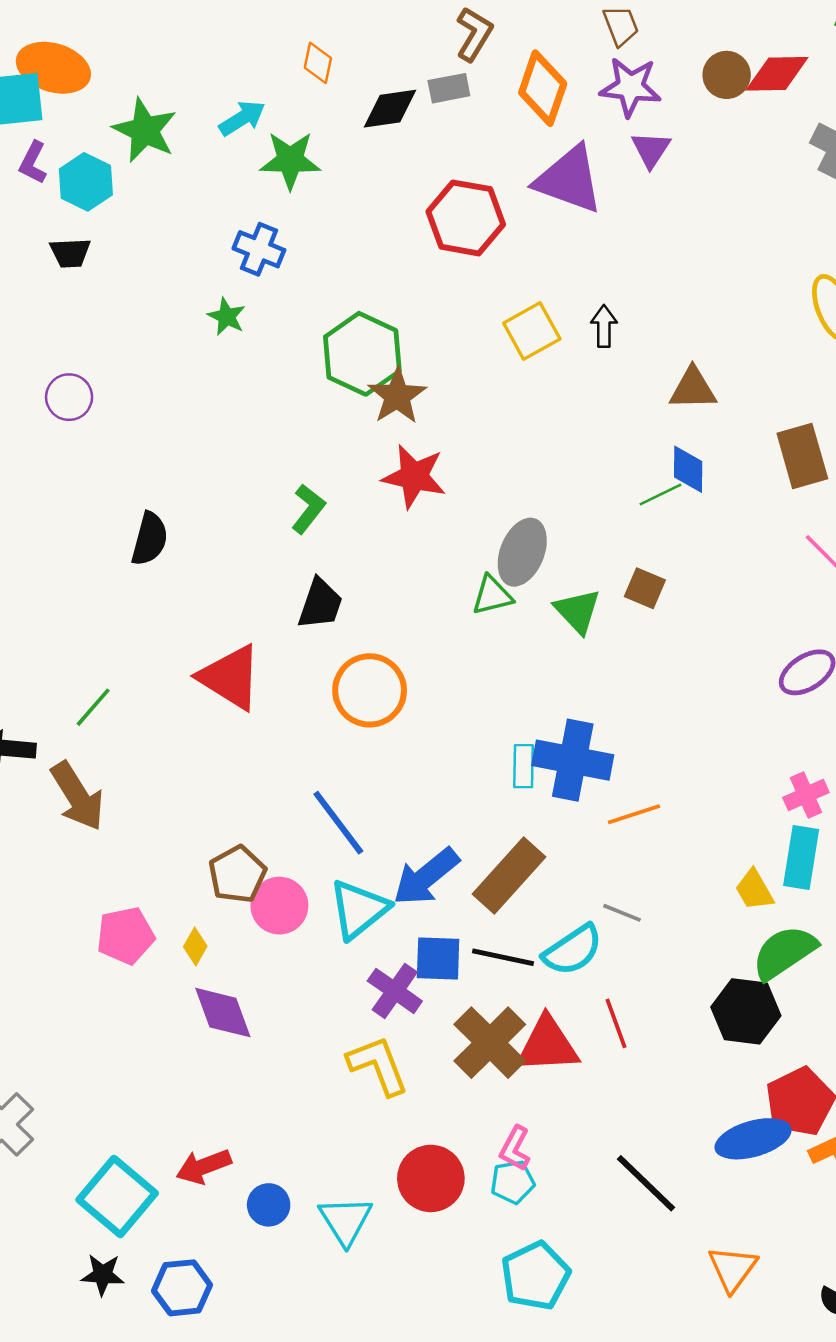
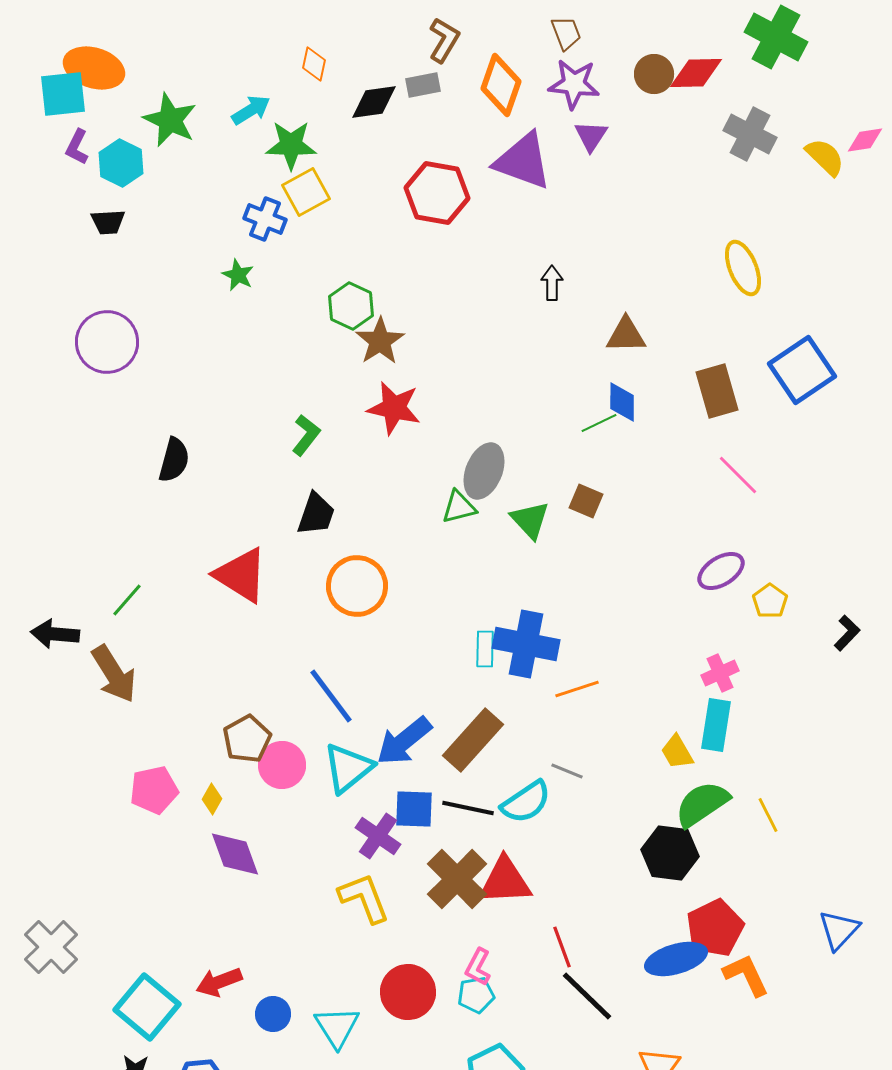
yellow square: (532, 331) -> (306, 192), moved
green hexagon: (362, 354) -> (351, 306), size x0.7
purple circle: (69, 397) -> (107, 342), size x1.6
red line: (616, 1023) -> (562, 947), moved

